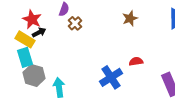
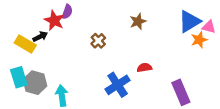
red star: (32, 19) -> (54, 20), moved
brown cross: (75, 23) -> (98, 41), moved
cyan rectangle: (25, 57) -> (19, 77), moved

